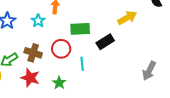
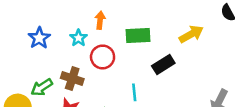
green rectangle: (80, 29) -> (138, 35), moved
red circle: (61, 49) -> (103, 57), moved

